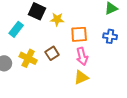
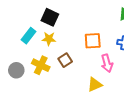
yellow star: (57, 19) -> (49, 39), moved
pink arrow: (82, 56) -> (107, 63), moved

